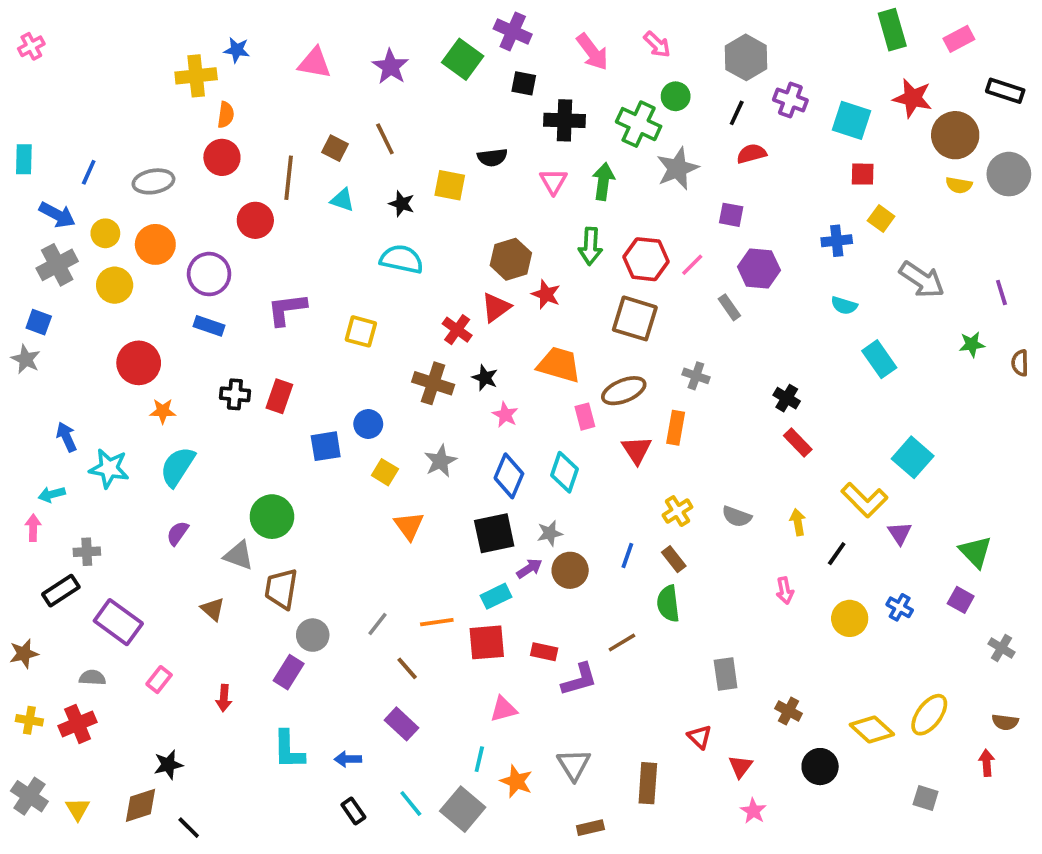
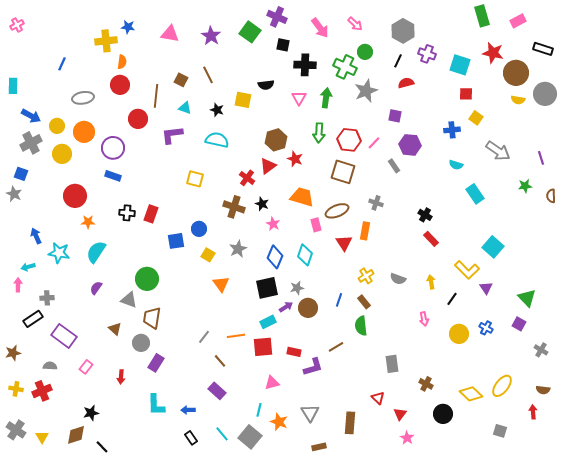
blue line: (89, 172) -> (62, 64), moved
purple L-shape: (287, 309) -> (172, 135), moved
gray circle: (313, 635) -> (141, 343), moved

